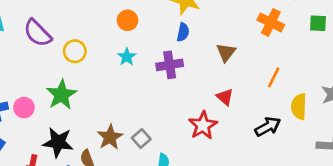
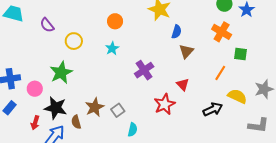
green square: (318, 23) -> (240, 54), moved
blue semicircle: (183, 32) -> (176, 32), moved
purple semicircle: (37, 33) -> (47, 25), size x0.7
purple cross: (170, 65) -> (144, 70), moved, turned -30
yellow semicircle: (299, 107) -> (237, 96), turned 108
pink circle: (24, 108) -> (35, 89), moved

